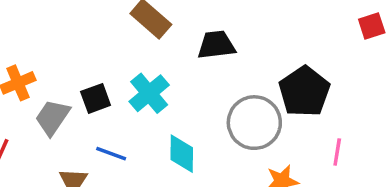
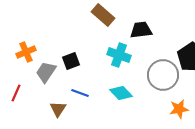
cyan cross: (149, 93) -> (119, 55), moved, turned -30
cyan diamond: (182, 154) -> (121, 93), turned -45

